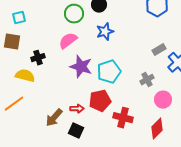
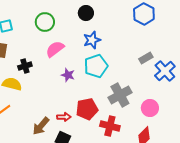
green circle: (74, 14) -> (45, 22), moved
purple star: (81, 67) -> (68, 75), size x0.6
cyan pentagon: (109, 72) -> (96, 66), moved
gray cross: (147, 80) -> (120, 95), moved, size x1.6

